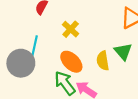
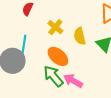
yellow semicircle: (103, 61) -> (80, 36), moved

